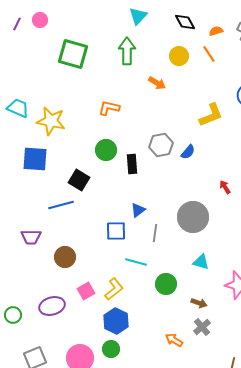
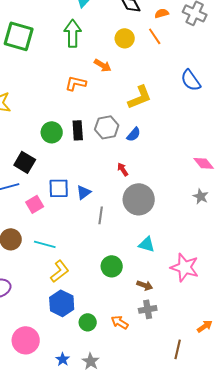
orange L-shape: (109, 108) -> (76, 83), moved
yellow L-shape: (211, 115) -> (140, 97), moved
black rectangle: (132, 164) -> (78, 130), moved
red arrow: (225, 187) -> (123, 169), moved
blue square: (116, 231) -> (59, 188), moved
cyan line: (136, 262) -> (45, 244), moved
pink square: (86, 291) -> (35, 204), moved
gray cross: (202, 327) -> (148, 309), turned 30
green circle: (111, 349) -> (88, 322), moved

